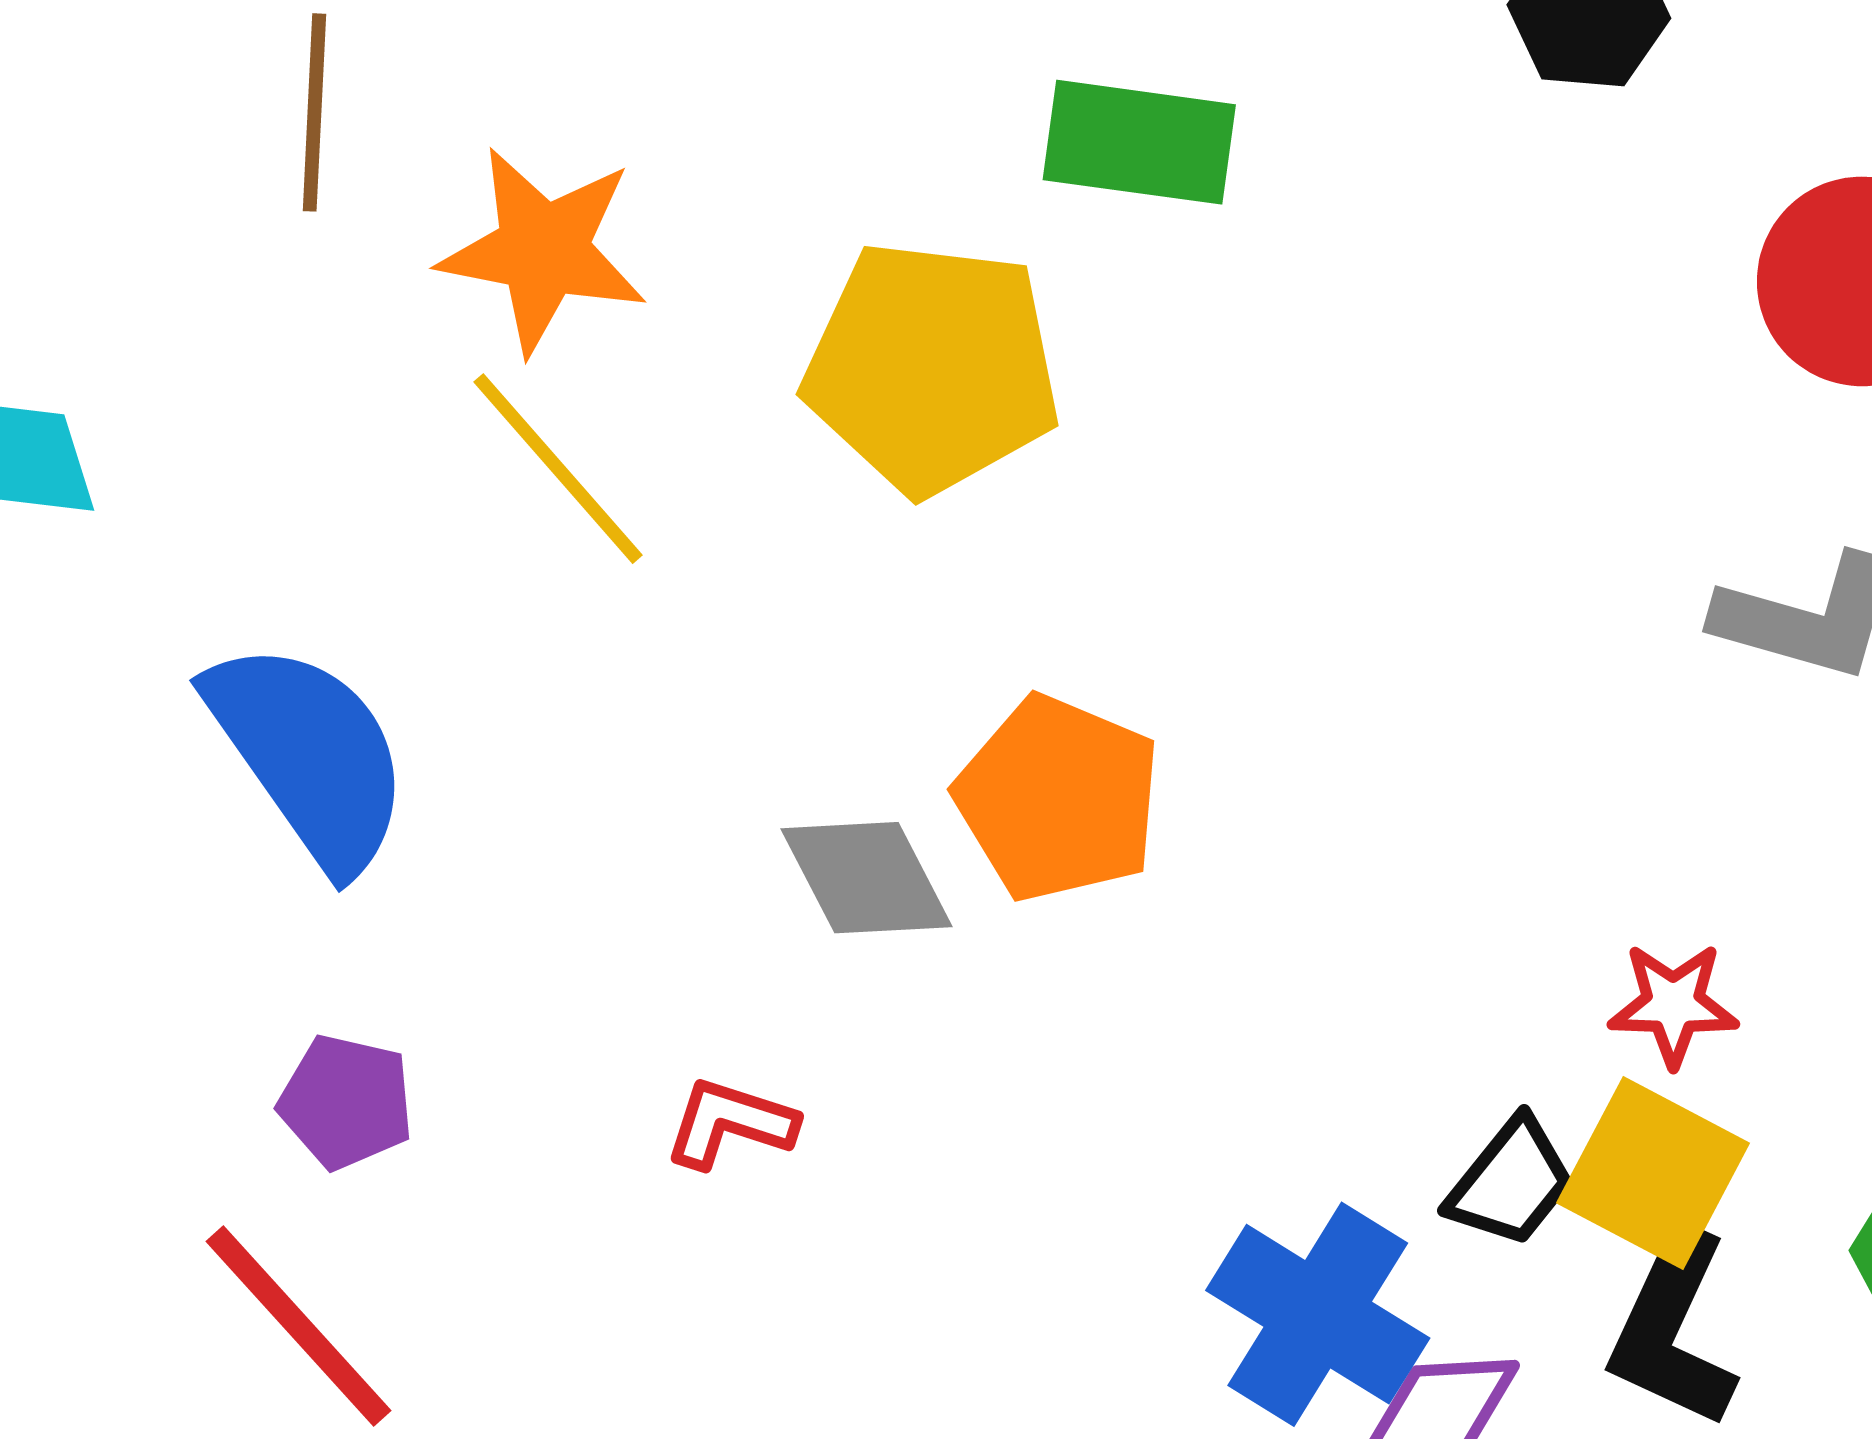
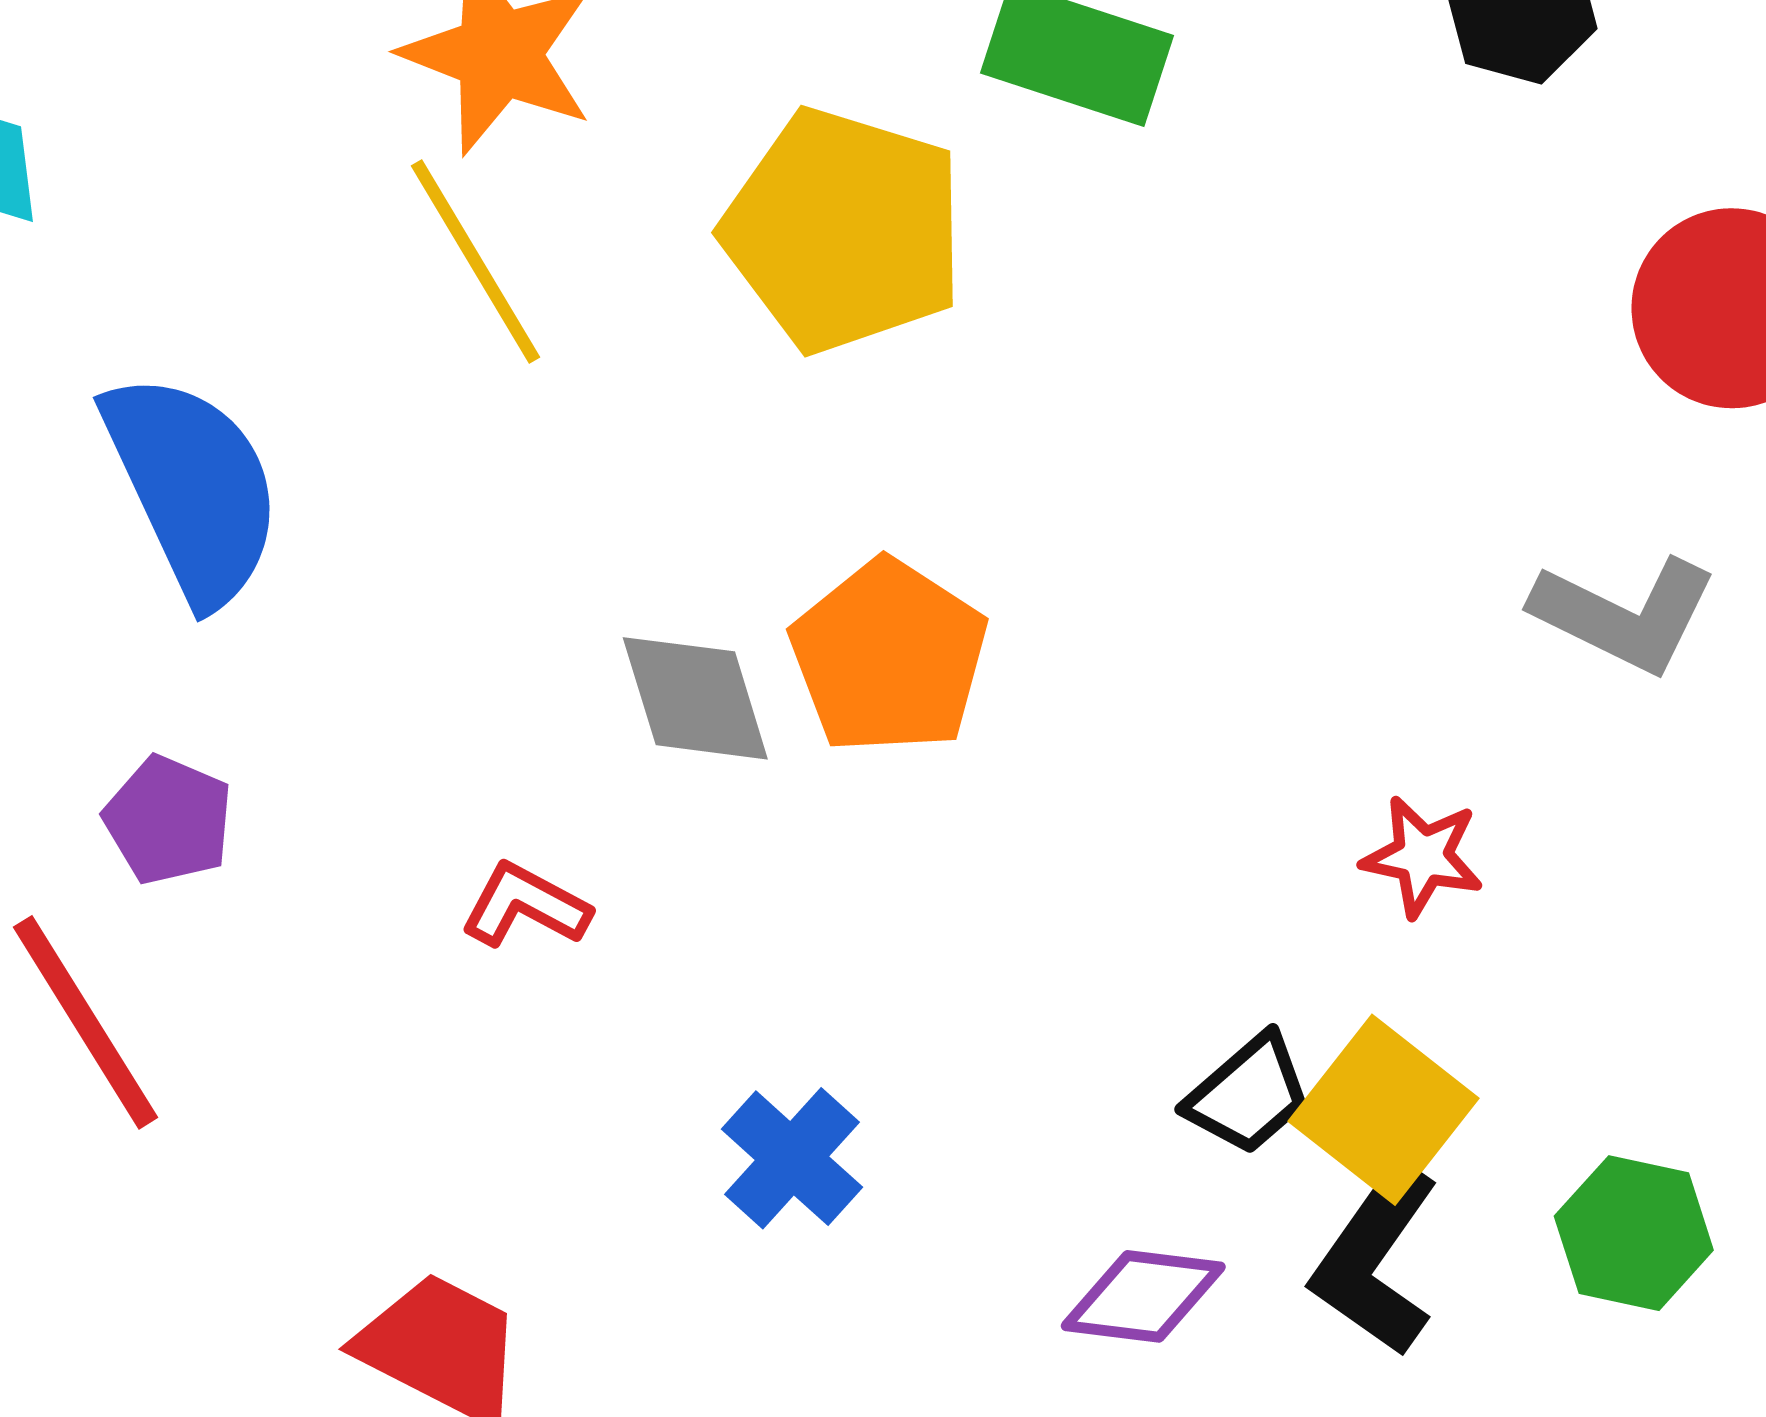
red star: (1673, 1004) -> (1423, 857), moved
blue cross: (1318, 1314) -> (792, 1158), moved, size x0.7

